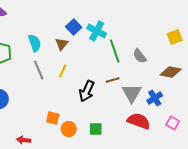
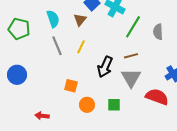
green line: (115, 51) -> (133, 27), turned 50
gray semicircle: (140, 56) -> (158, 32), turned 35
gray triangle: (132, 93) -> (131, 78), moved
orange square: (53, 118) -> (71, 86), moved

